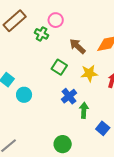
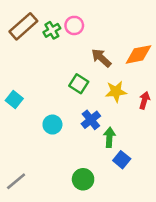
green cross: (42, 34) -> (52, 30), moved, turned 32
cyan circle: (24, 95) -> (52, 125), moved
blue square: (103, 128) -> (122, 160), moved

